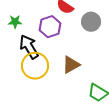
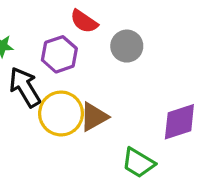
yellow circle: (35, 66) -> (61, 113), moved

